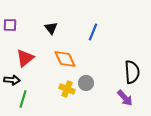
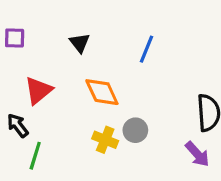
black arrow: (12, 80) -> (18, 125), turned -133

